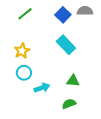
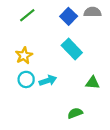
green triangle: (73, 81) -> (93, 83), moved
cyan arrow: (42, 88) -> (48, 81), moved

